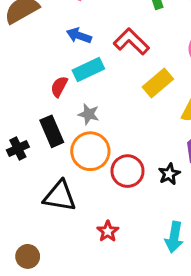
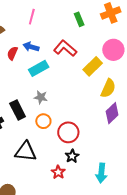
yellow rectangle: (158, 83) -> (93, 66), moved
red semicircle: (59, 87) -> (12, 53), moved
orange circle: (90, 151) -> (43, 121), size x0.6
black star: (169, 174) -> (72, 156), moved

